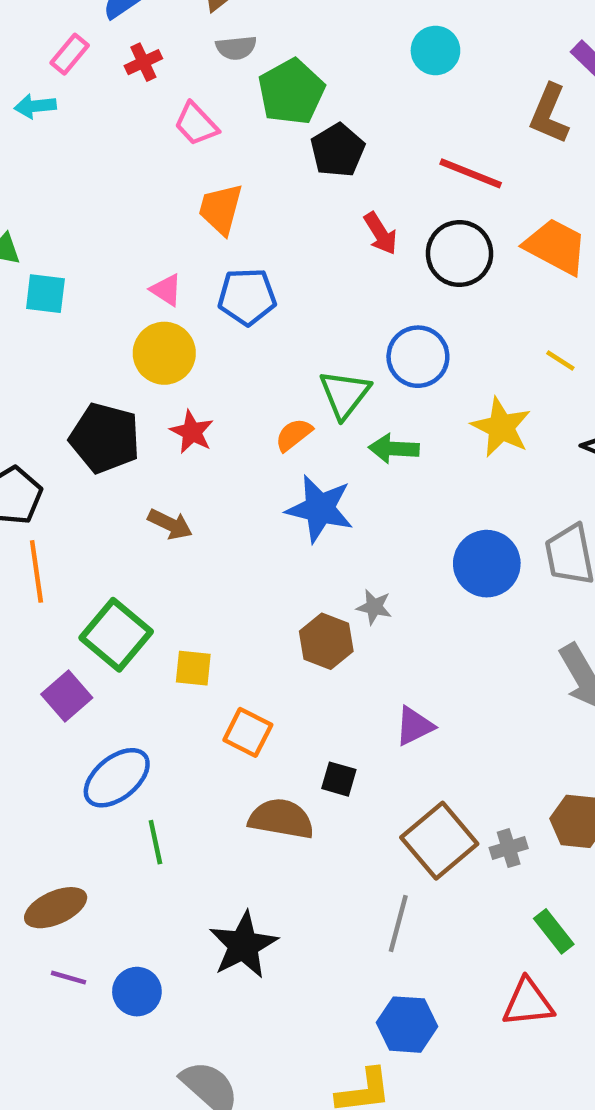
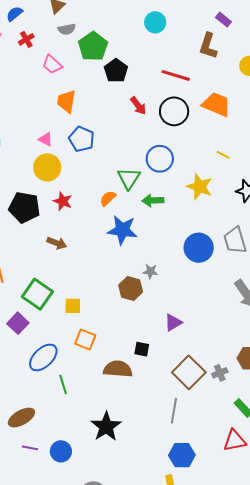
blue pentagon: (247, 297) -> (82, 139), turned 30
orange square: (248, 732) -> (85, 339), moved

